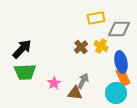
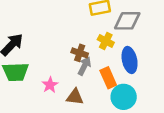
brown cross: (81, 47) -> (80, 53), moved, turned -32
orange rectangle: (123, 77) -> (108, 78), moved
gray arrow: (83, 81) -> (84, 66), moved

